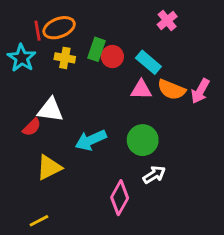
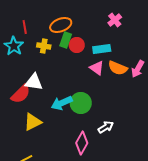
orange ellipse: (59, 28) -> (61, 25), moved
cyan rectangle: (148, 62) -> (102, 49), turned -48
pink triangle: (141, 90) -> (97, 68), turned 35
red semicircle: (32, 127) -> (21, 94), size x1.5
green circle: (143, 140) -> (81, 103), moved

